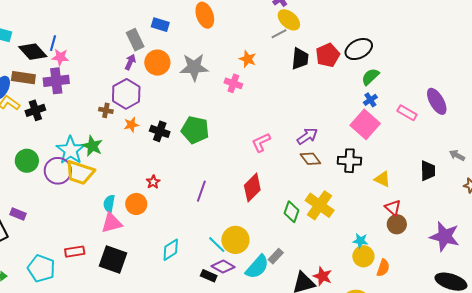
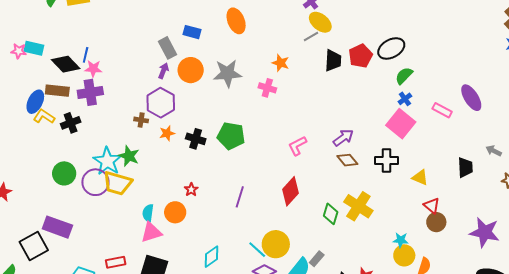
purple rectangle: (18, 214) -> (57, 227), size x1.8

